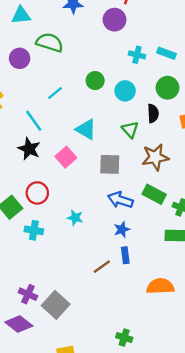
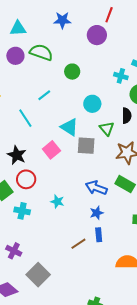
cyan cross: (137, 55) -> (121, 76), moved
purple circle: (20, 58) -> (15, 56), moved
green circle: (95, 81) -> (72, 72), moved
cyan circle: (125, 91) -> (92, 104), moved
black star: (29, 149) -> (17, 155), moved
gray square: (110, 164) -> (86, 146), moved
purple cross: (28, 294) -> (14, 251), moved

